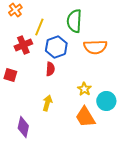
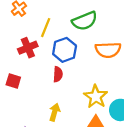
green semicircle: (74, 21) -> (85, 21), turned -115
yellow star: (84, 89) -> (96, 97), size x1.5

